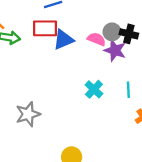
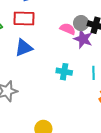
blue triangle: (63, 40) -> (24, 48), moved
cyan cross: (94, 89) -> (64, 72), turned -35

